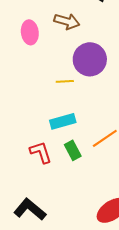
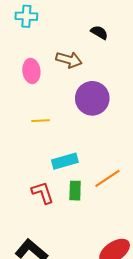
yellow line: (65, 81) -> (41, 121), moved
green rectangle: (73, 150) -> (75, 191), turned 30

